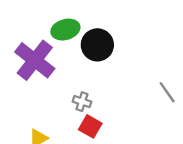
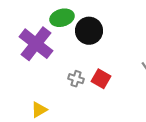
red square: (90, 126) -> (101, 79), moved

